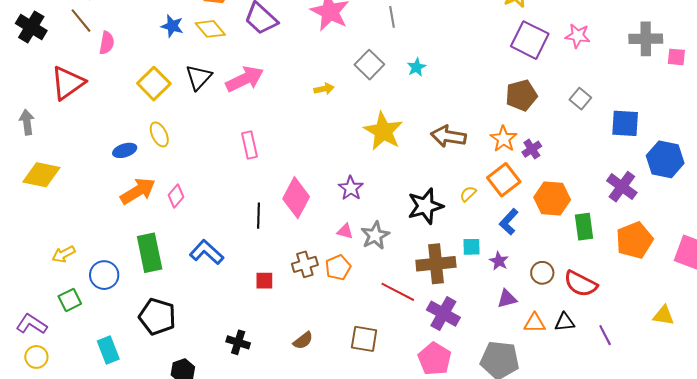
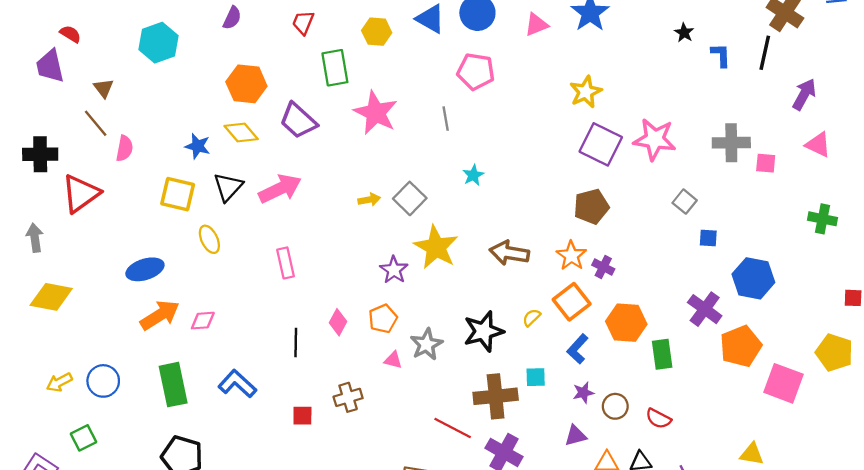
blue star: (172, 26) -> (198, 146), moved
black cross: (31, 27) -> (40, 154), moved, turned -32
pink star: (578, 36) -> (655, 139), size x1.5
gray square: (369, 65) -> (410, 198), moved
yellow square: (154, 84) -> (178, 194), turned -32
gray square: (580, 99) -> (685, 202), moved
blue square: (625, 123) -> (708, 238), size x0.6
yellow ellipse: (159, 134) -> (209, 239), moved
purple cross: (532, 149) -> (603, 267), turned -30
blue ellipse: (125, 150) -> (145, 269), size x1.4
purple star: (351, 188) -> (394, 270), moved
pink diamond: (176, 196) -> (203, 321), turned 45
pink diamond: (296, 198) -> (338, 322), size x0.6
gray star: (375, 235) -> (426, 344), moved
orange pentagon: (634, 240) -> (741, 346), moved
yellow arrow: (64, 254) -> (59, 382), moved
purple star: (499, 261) -> (583, 393), moved, turned 30
orange pentagon: (338, 268) -> (383, 319), moved
blue circle: (104, 275) -> (103, 381), moved
red semicircle: (581, 284) -> (658, 419), size x0.7

